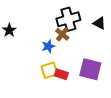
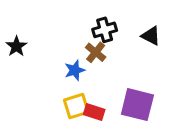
black cross: (68, 19) -> (105, 30), size x0.7

